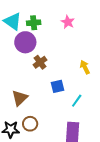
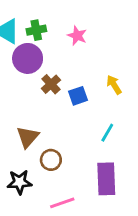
pink star: (68, 22) -> (77, 36), moved
blue square: (58, 86) -> (78, 96), moved
brown circle: (30, 124) -> (51, 160), moved

